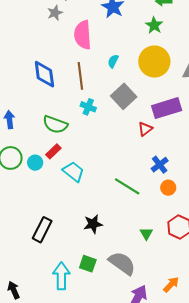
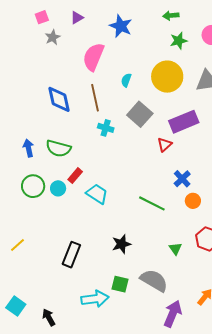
gray star: (55, 13) -> (53, 37), moved
green star: (154, 25) -> (179, 41), moved, turned 30
pink semicircle: (83, 35) -> (93, 57), turned 32
green semicircle: (55, 124) -> (58, 148), moved
cyan arrow: (61, 276) -> (95, 299), turned 88

